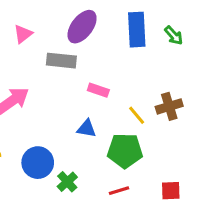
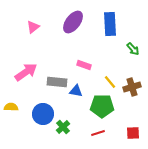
green arrow: (174, 35) -> (133, 49), moved
gray rectangle: (61, 61) -> (57, 82), moved
brown cross: (169, 106) -> (132, 87), moved

